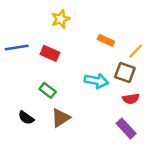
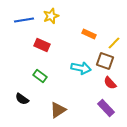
blue line: (17, 48) -> (24, 20), moved
red semicircle: (131, 99) -> (110, 83), turned 56
brown triangle: (61, 118) -> (58, 110), moved

